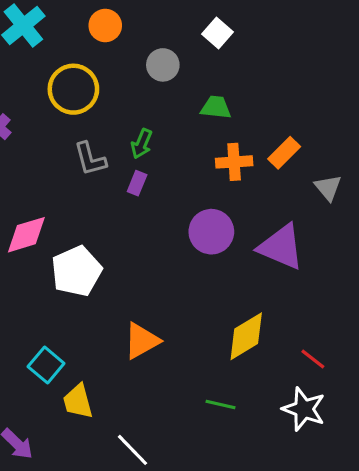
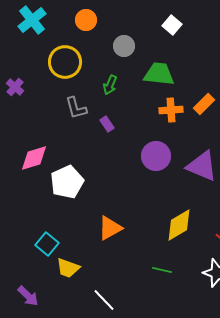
white square: (217, 33) -> (172, 25), moved
green trapezoid: (216, 107) -> (159, 74), size x1.5
green arrow: (142, 144) -> (110, 85), moved
purple rectangle: (137, 183) -> (107, 124), turned -56
yellow trapezoid: (78, 401) -> (68, 268), turned -55

